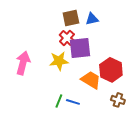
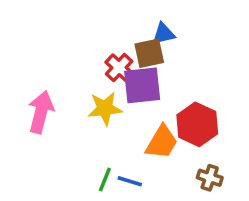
brown square: (71, 18) -> (149, 53), moved
orange trapezoid: (91, 80) -> (162, 142), turned 90

